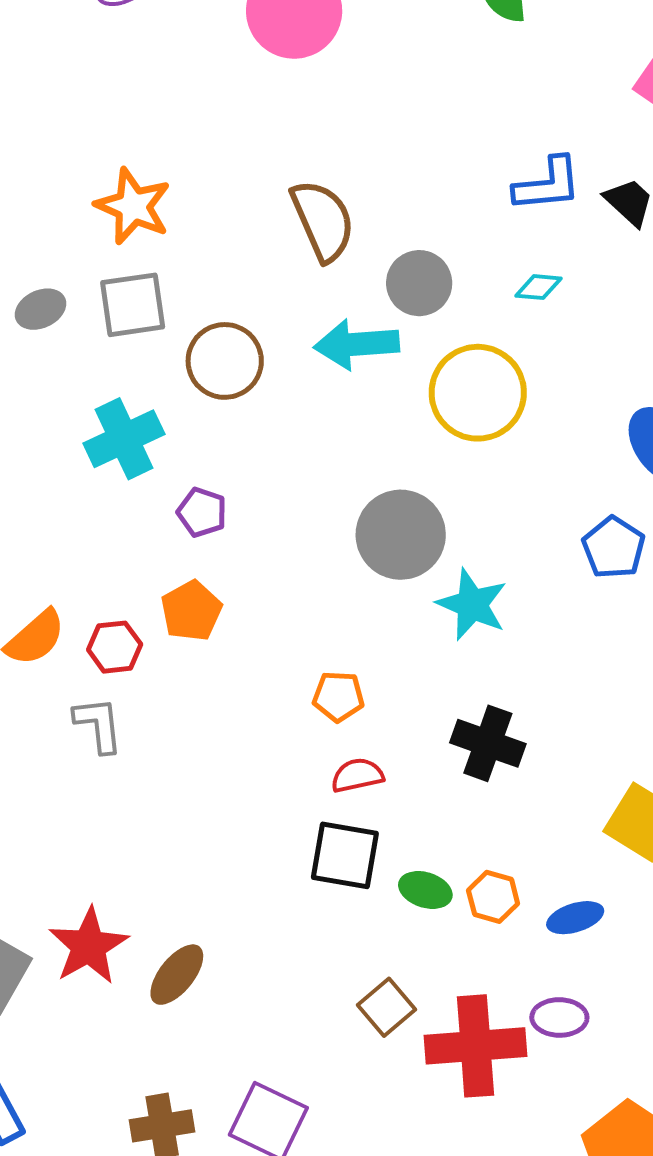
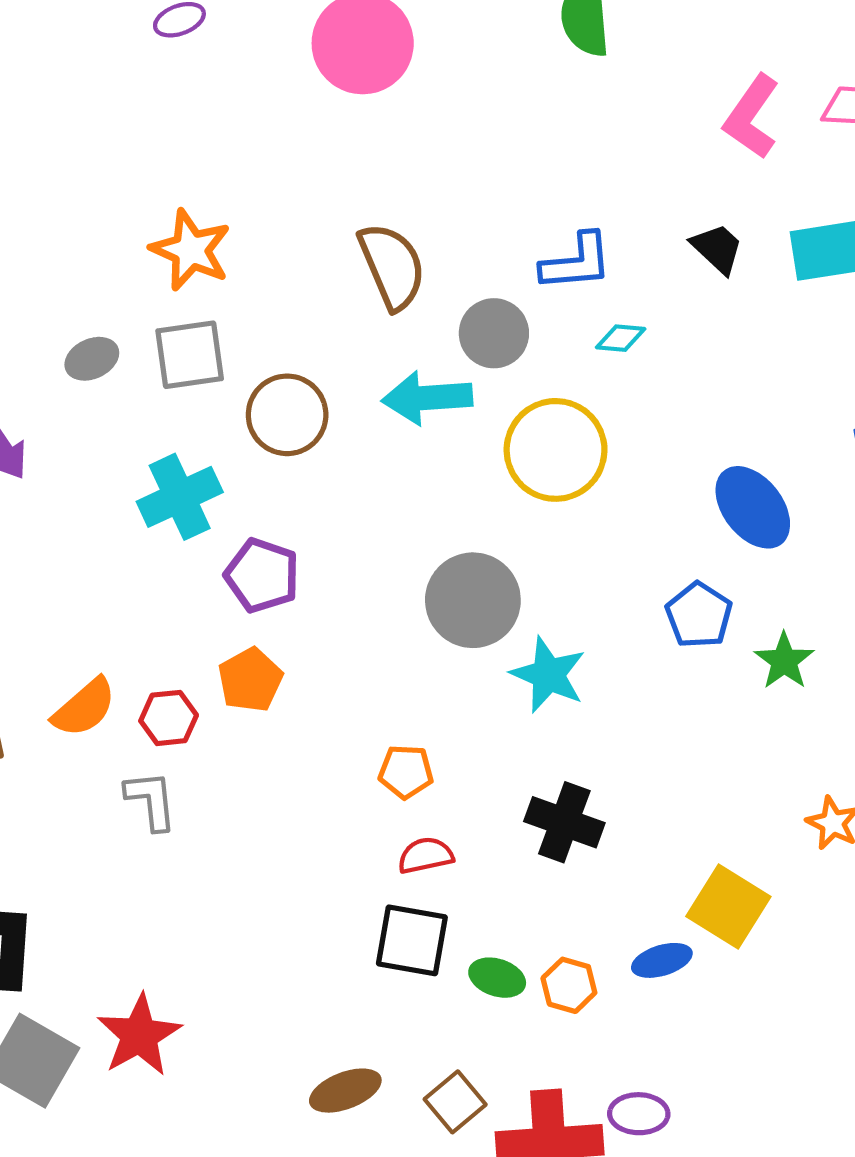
blue L-shape: (548, 184) -> (576, 262), moved
purple pentagon: (202, 512) -> (262, 575), size x1.4
blue ellipse: (575, 918) -> (662, 960), moved
brown ellipse: (177, 975) -> (345, 1091), moved, turned 30

